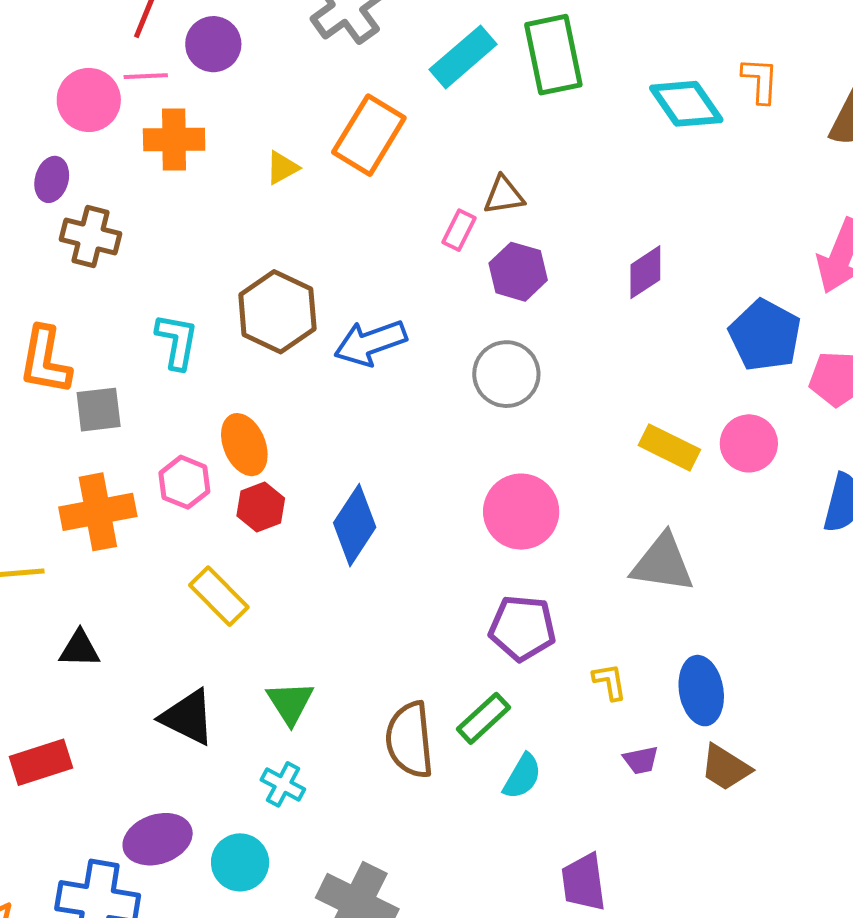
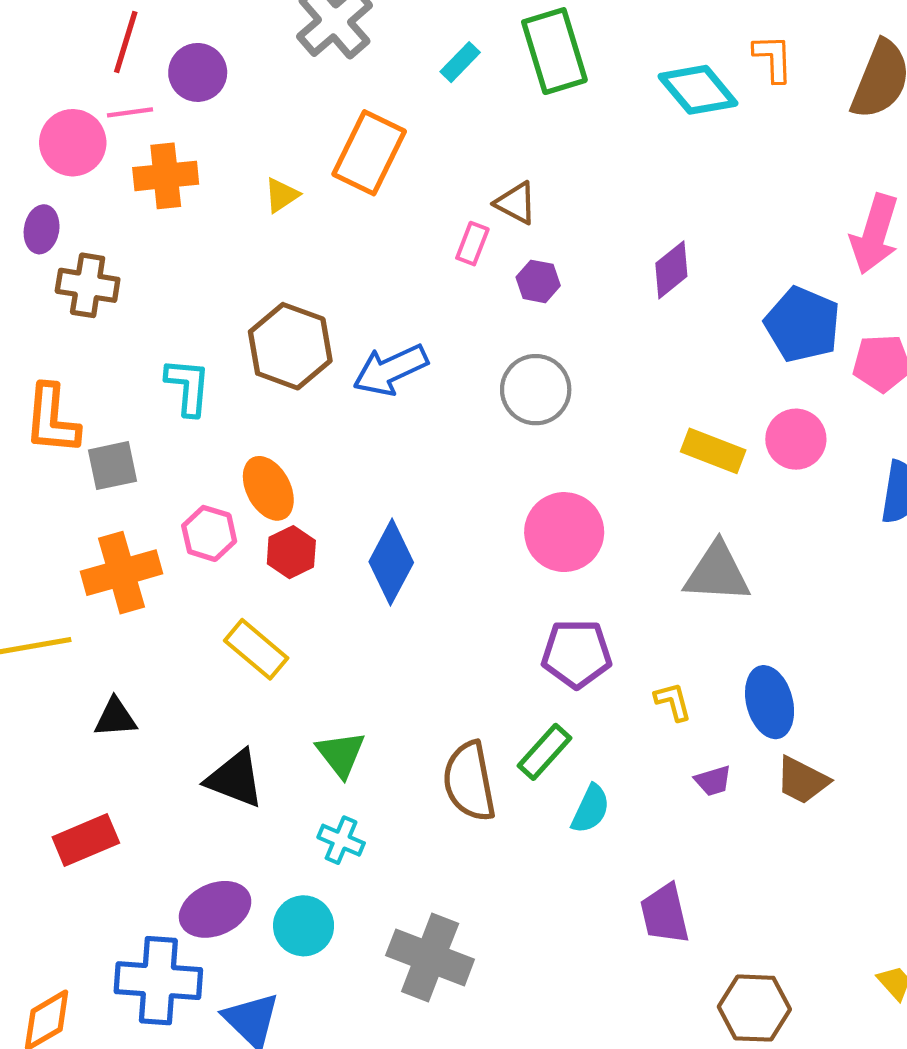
cyan rectangle: (463, 57) -> (460, 62), size x0.6
brown triangle: (504, 195) -> (516, 203), turned 42
purple hexagon: (518, 272) -> (538, 281), size x0.7

